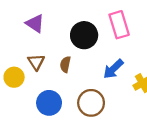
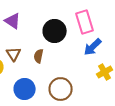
blue arrow: (113, 69) -> (93, 47), moved

